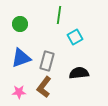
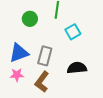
green circle: (20, 24) -> (30, 19), moved
pink star: (19, 92) -> (17, 75), moved

